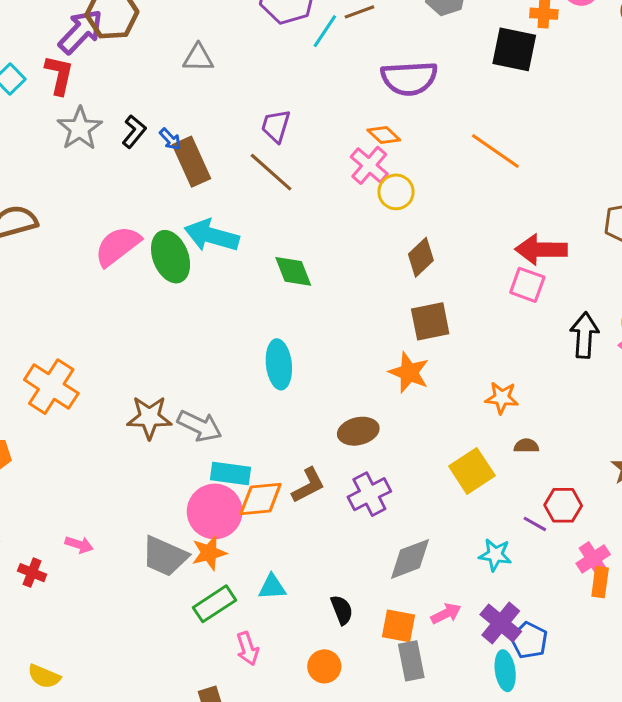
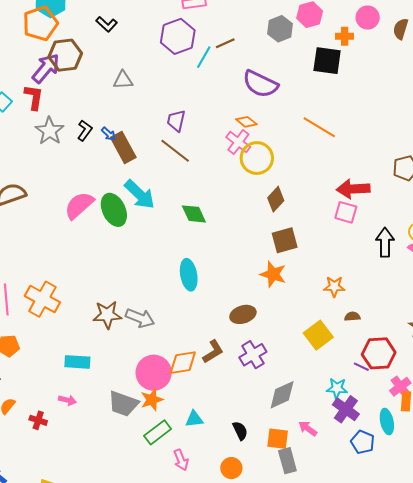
purple semicircle: (409, 78) -> (260, 84), turned 33
yellow circle: (396, 192) -> (257, 158), size x1.4
cyan arrow: (212, 236) -> (140, 194), turned -148
cyan rectangle: (231, 473) -> (77, 362), moved
red hexagon: (563, 505) -> (379, 353), size x1.4
pink arrow: (446, 614) -> (308, 429), turned -114
purple cross: (501, 623) -> (346, 409), moved
cyan ellipse: (505, 671) -> (387, 422), moved

